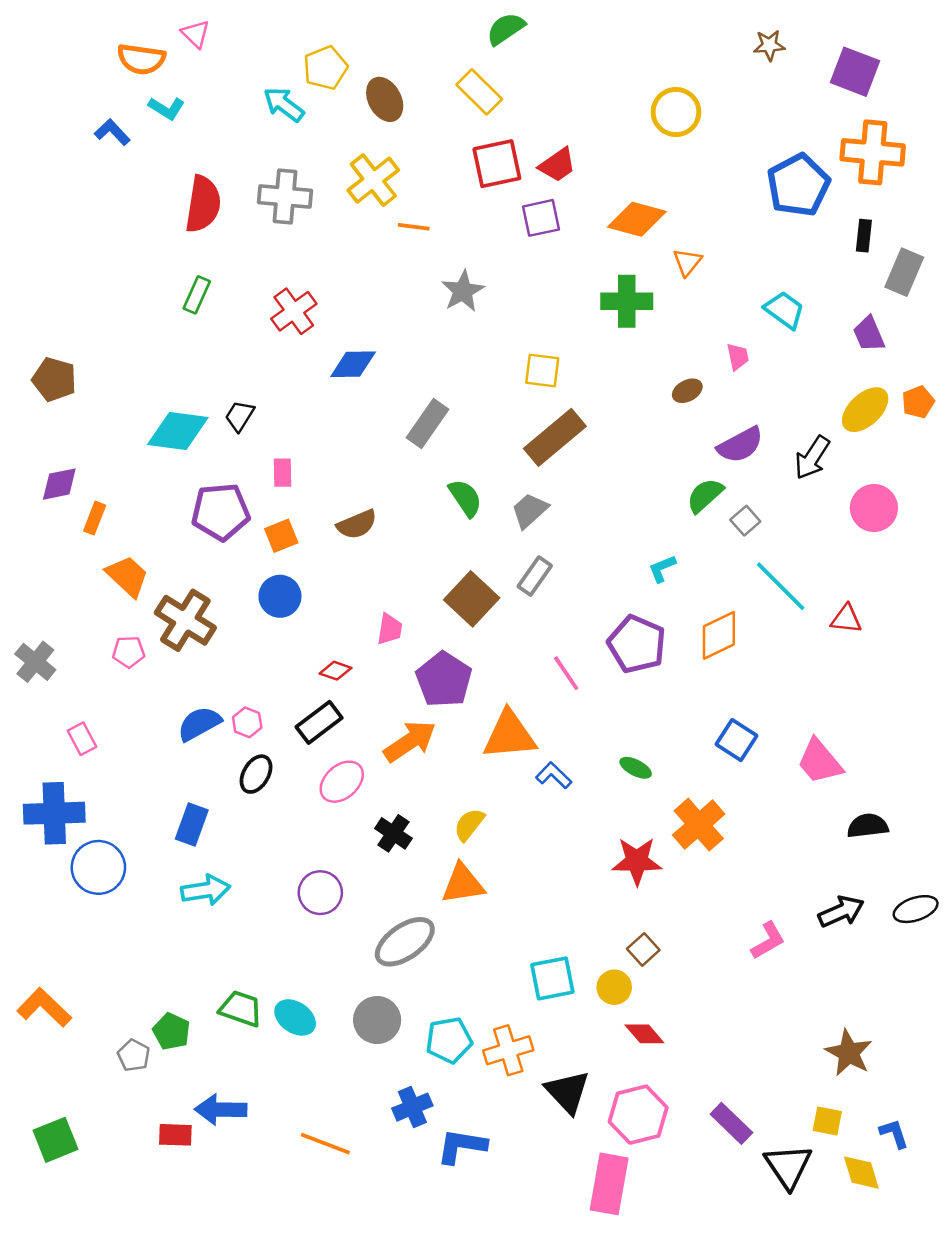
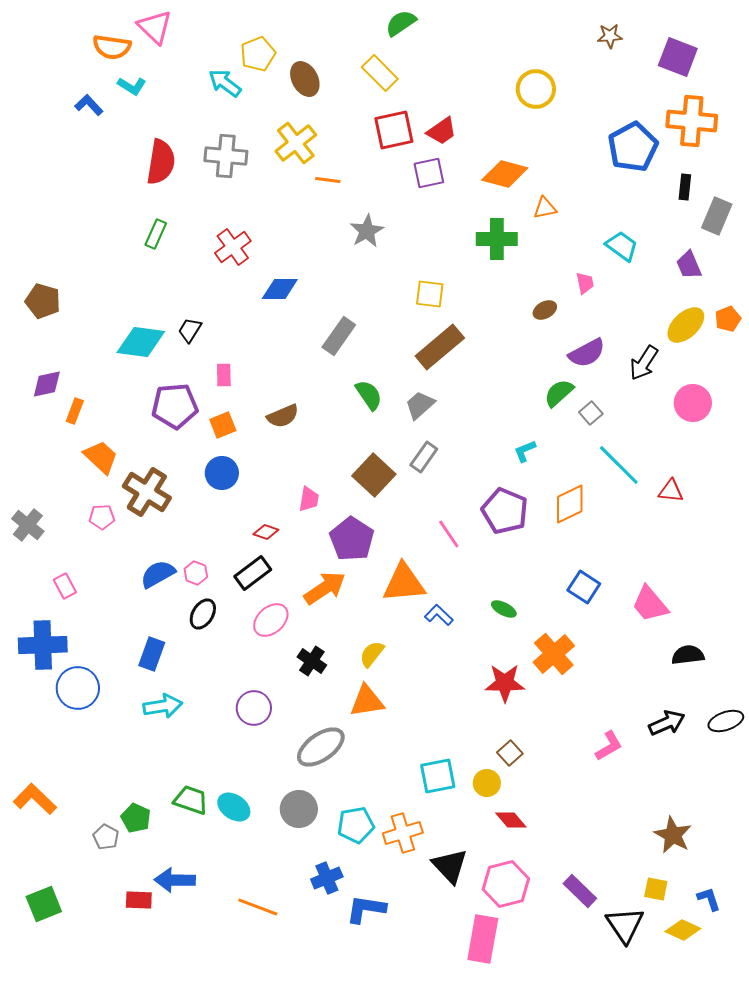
pink triangle: (195, 34) -> (155, 27), size x1.5
orange triangle: (687, 262) -> (545, 208), turned 40
yellow diamond: (861, 1173) -> (683, 930), turned -48

